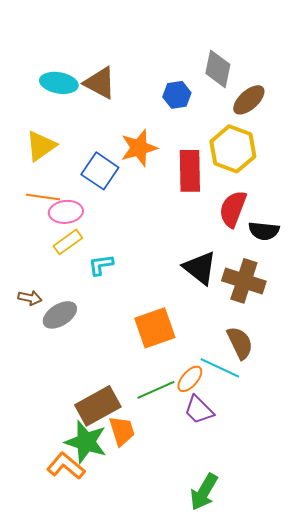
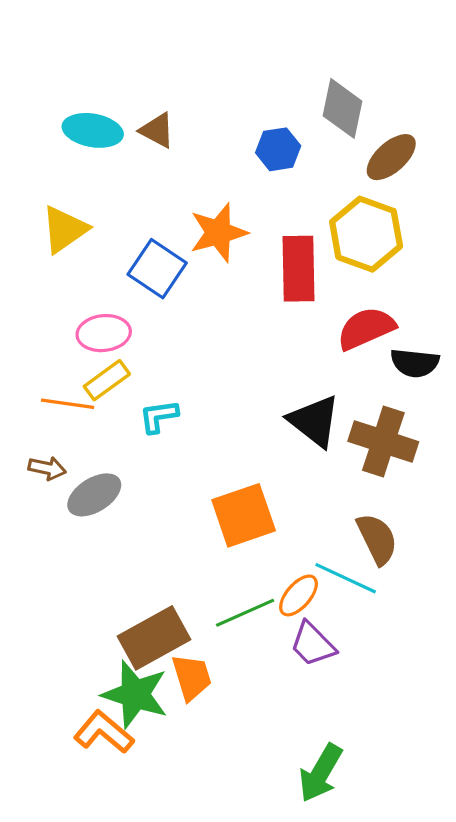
brown triangle: (100, 83) -> (157, 130), size x0.7
orange line: (43, 197) -> (68, 404), moved
red semicircle: (233, 209) -> (366, 328), turned 45

